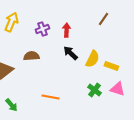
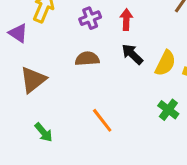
brown semicircle: (31, 56) -> (87, 59), moved
orange line: (50, 97) -> (102, 120), turned 42

